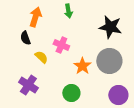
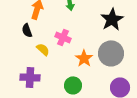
black star: (110, 27) -> (112, 19), turned 30
purple cross: (28, 85) -> (30, 77), turned -30

